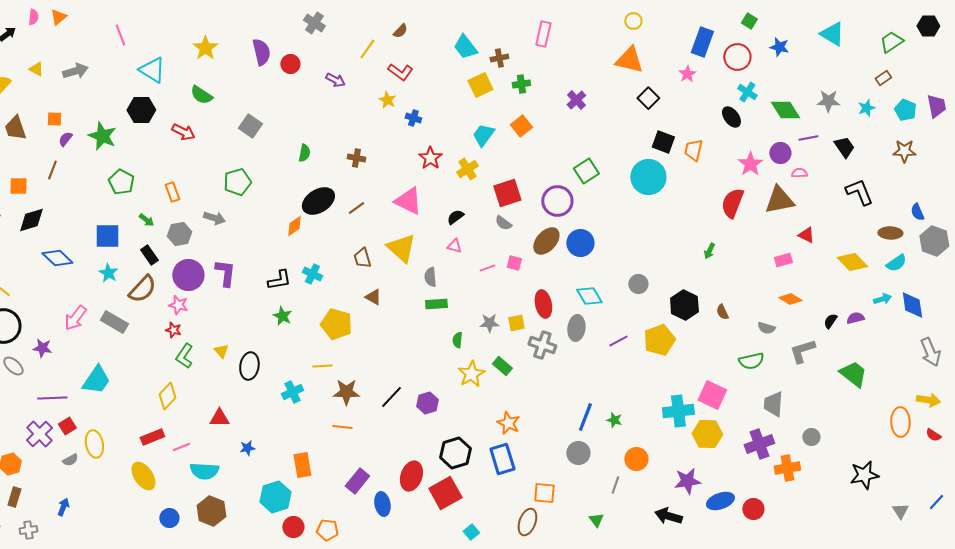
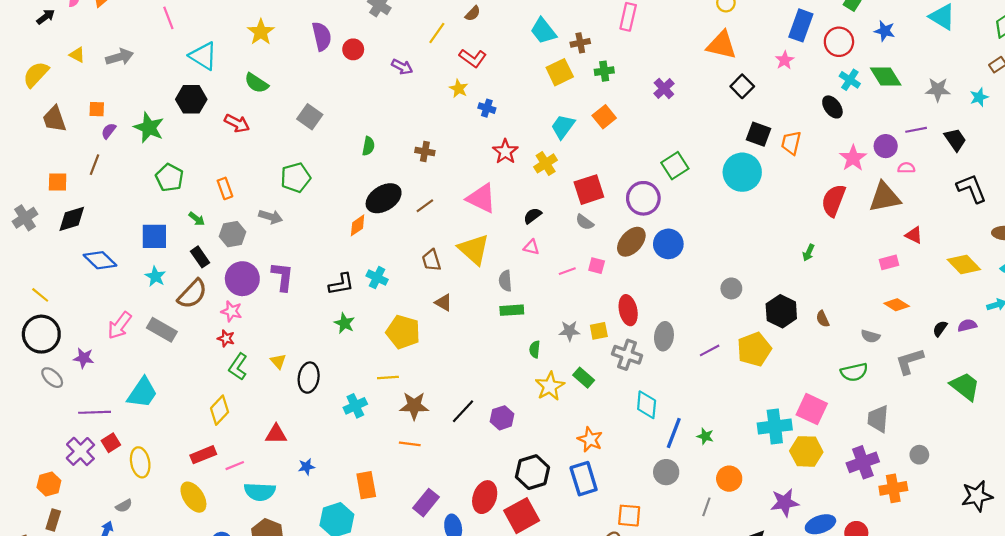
green diamond: (785, 110) -> (886, 77), moved
cyan diamond: (589, 296) -> (647, 405), moved, turned 36
gray semicircle: (70, 460) -> (124, 506), moved

